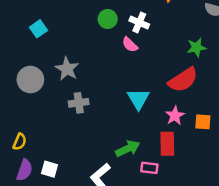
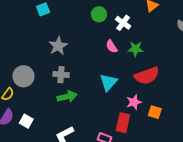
pink semicircle: (130, 45) -> (112, 46), moved
green star: (196, 47) -> (135, 49), moved
gray circle: (30, 80) -> (23, 76), moved
green arrow: (128, 149) -> (67, 97), moved

